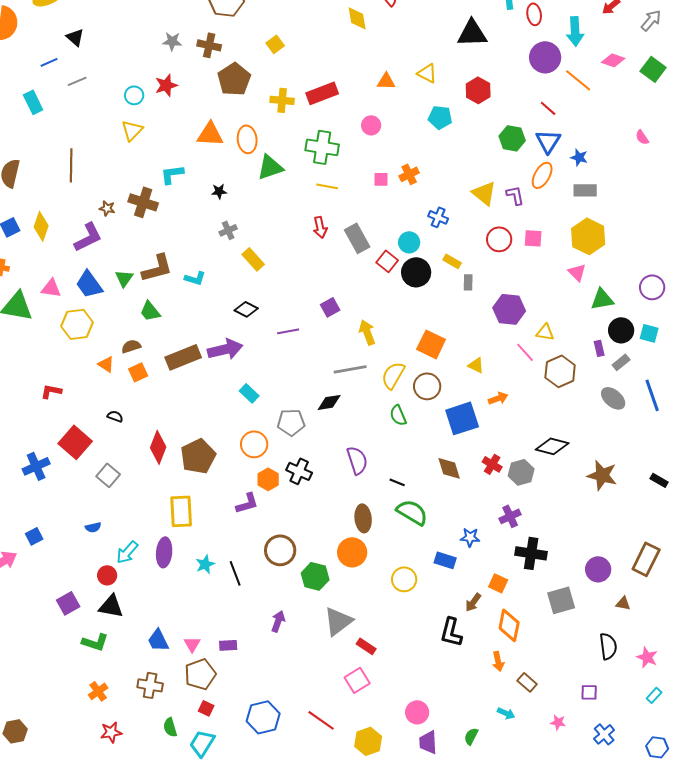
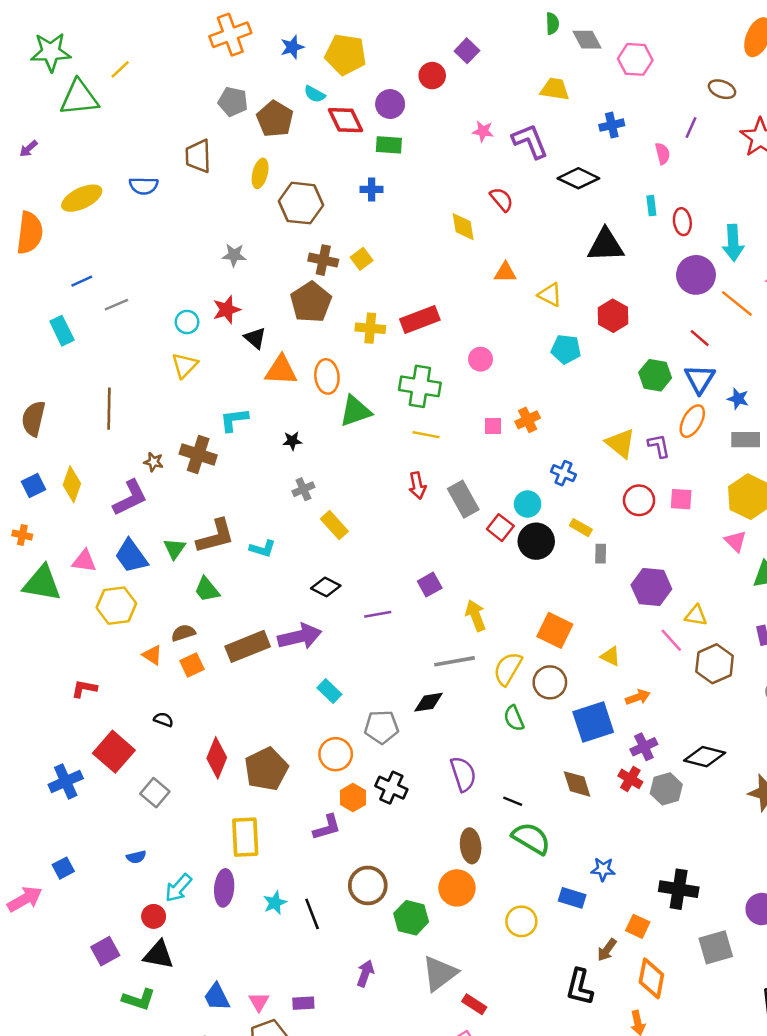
black triangle: (75, 37) -> (255, 338), moved
brown cross: (209, 45) -> (323, 260), moved
orange triangle: (386, 81) -> (505, 272), moved
purple cross: (510, 516) -> (644, 747), moved

